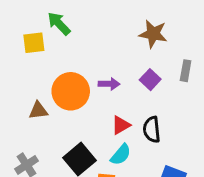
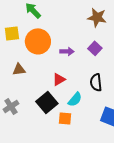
yellow square: (34, 43) -> (12, 33), moved
orange circle: (71, 91) -> (38, 41), moved
red triangle: (121, 125) -> (59, 79), moved

